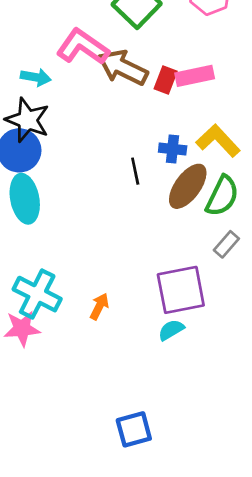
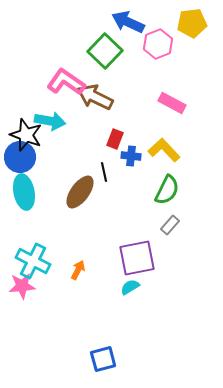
pink rectangle: (195, 76) -> (172, 103), moved, turned 40
cyan arrow: (36, 77) -> (50, 121), moved, size x1.4
red rectangle: (166, 80) -> (115, 139), moved
brown ellipse: (188, 186) -> (80, 192), moved

